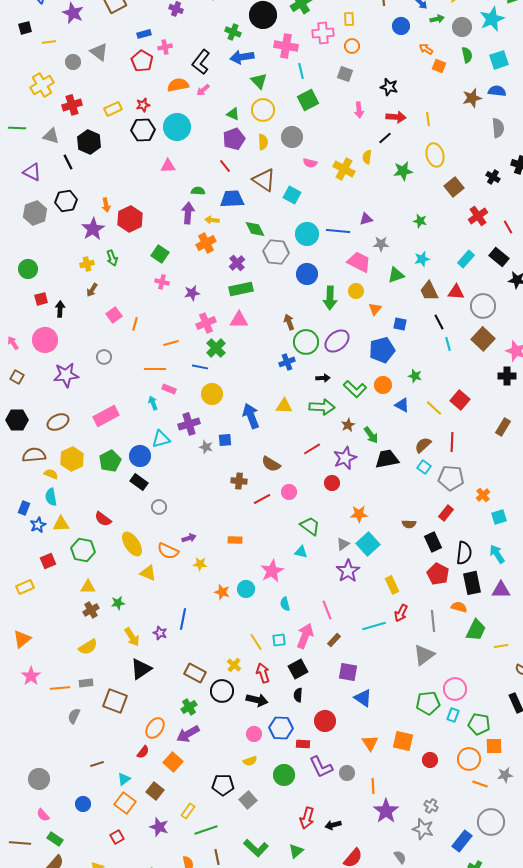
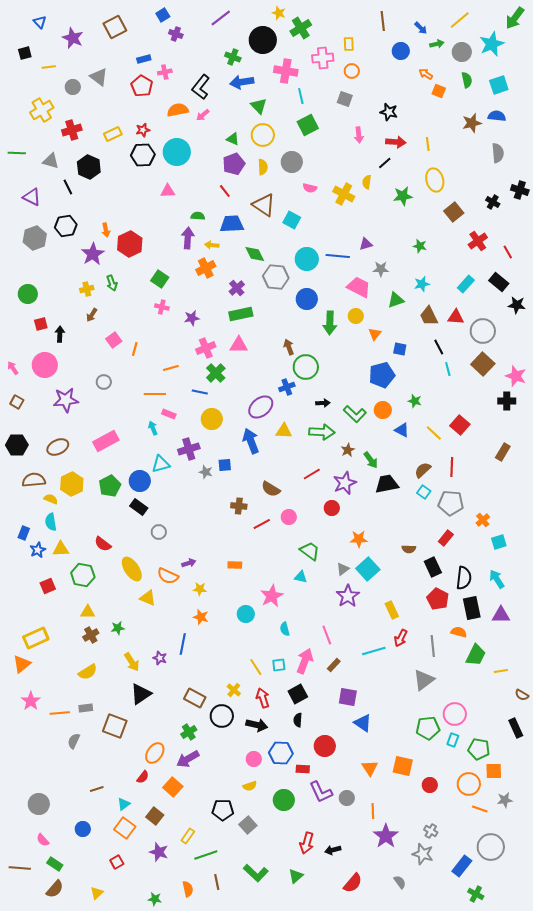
purple ellipse: (337, 341) -> (261, 407), moved
yellow rectangle: (25, 587) -> (36, 638), moved, size x1.4
orange star: (222, 592) -> (201, 617), moved

